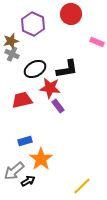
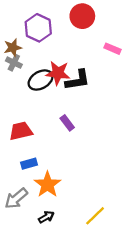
red star: (50, 88) -> (58, 73), moved
red trapezoid: (22, 100) -> (21, 131), moved
black arrow: (28, 181) -> (46, 217), moved

